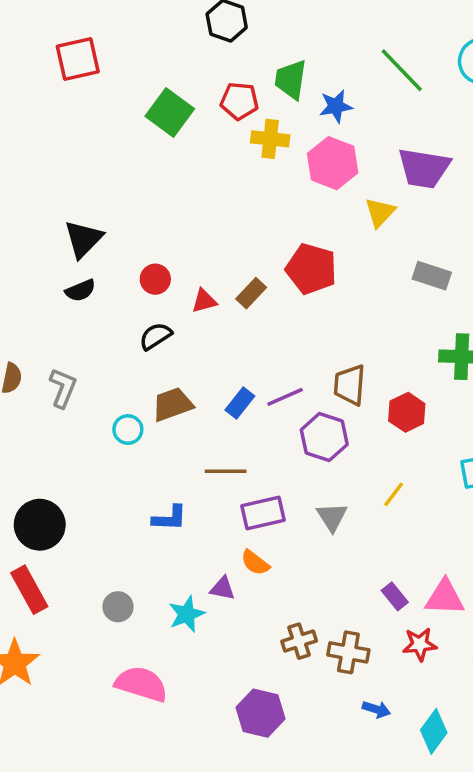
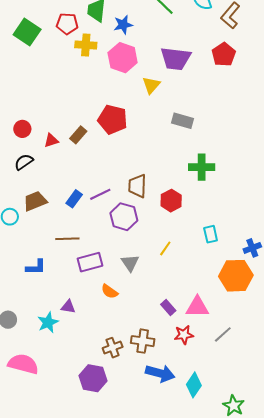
orange semicircle: (255, 563) -> (110, 291), moved
brown cross: (299, 641) -> (113, 348), moved
blue arrow: (376, 709) -> (160, 373), size x1.8

